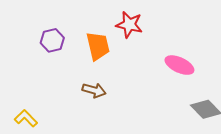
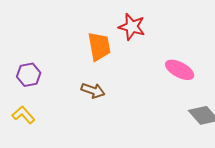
purple hexagon: (52, 40) -> (29, 75), moved

